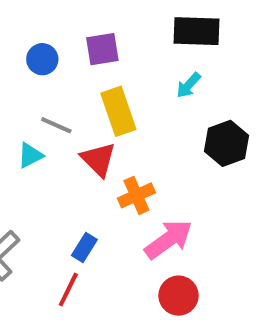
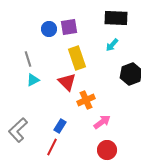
blue circle: (42, 59) -> (49, 29), moved
gray line: (56, 125) -> (28, 59), moved, turned 49
pink arrow: (168, 239) -> (102, 122), size x0.7

